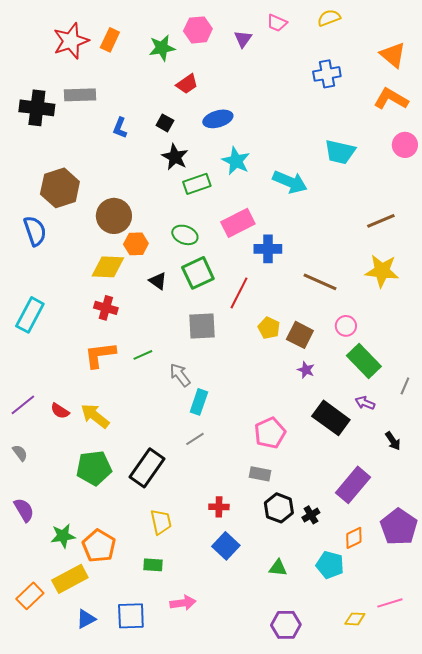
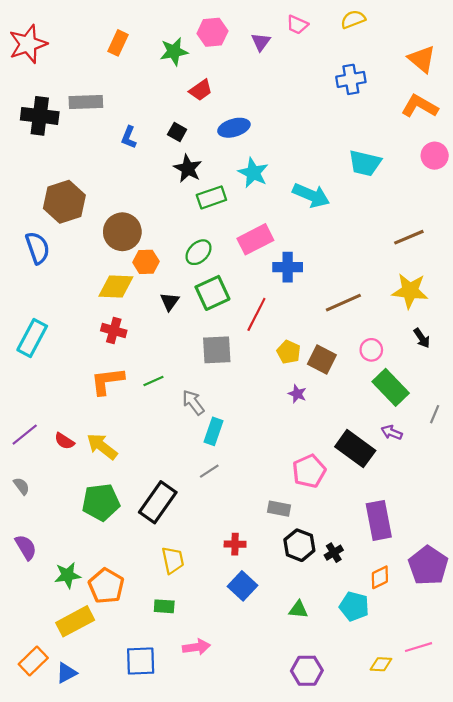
red star: (71, 41) -> (28, 44), moved
green ellipse: (185, 235) -> (199, 252), turned -65
black triangle: (158, 281) -> (170, 302), turned 30
brown line: (320, 282) -> (343, 303), turned -48
purple star: (306, 370) -> (297, 394), moved
pink pentagon: (270, 433) -> (309, 471), moved
black arrow: (393, 441) -> (422, 338), moved
purple rectangle: (353, 485) -> (379, 520), turned -51
orange rectangle: (30, 596) -> (33, 661), moved
blue triangle: (86, 619) -> (67, 673), moved

